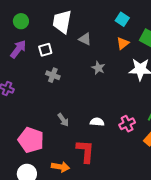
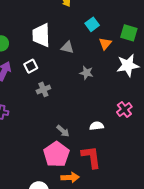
cyan square: (122, 19) -> (92, 24), moved, turned 32
gray cross: (53, 75) -> (43, 89), turned -32
pink cross: (127, 124) -> (124, 109), moved
pink pentagon: (31, 140) -> (56, 154), moved, turned 30

